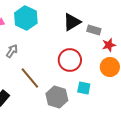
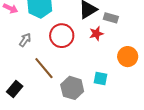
red star: (109, 45) -> (96, 34), moved
red circle: (70, 60) -> (62, 36), moved

